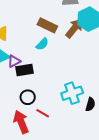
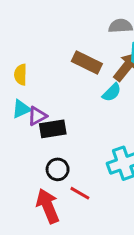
cyan semicircle: (42, 44) -> (112, 92), moved

